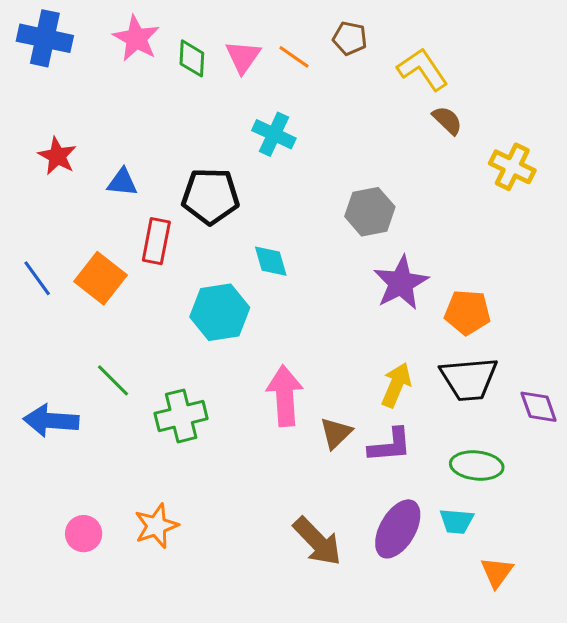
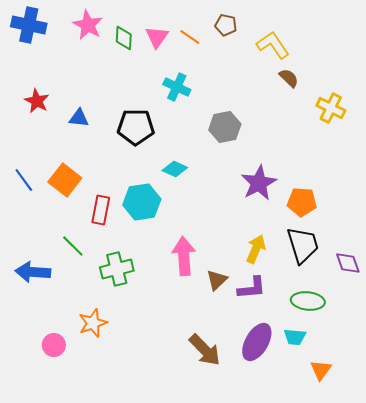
gray hexagon: (370, 212) -> (225, 127), moved
red rectangle: (156, 241) -> (101, 210), moved
cyan diamond: (271, 261) -> (175, 169), turned -50
black trapezoid: (469, 379) -> (303, 245), turned -102
orange star: (156, 526) -> (93, 323), moved

